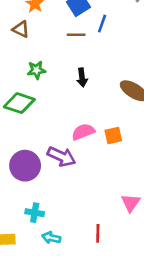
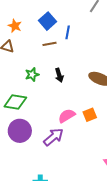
green star: (36, 70) -> (32, 75), moved
purple arrow: (61, 157) -> (53, 137), turned -55
purple circle: (25, 166) -> (20, 131), moved

